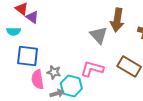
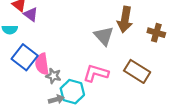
blue square: (28, 56) -> (25, 57), turned 30
pink semicircle: (38, 79) -> (42, 64), moved

